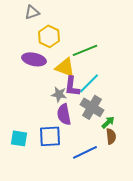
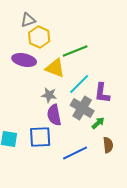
gray triangle: (32, 12) -> (28, 20), moved
purple L-shape: (72, 86) -> (102, 93), moved
brown semicircle: (111, 136) -> (108, 145), moved

